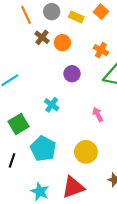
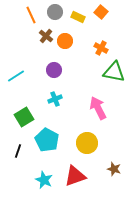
purple circle: (72, 74) -> (54, 70), moved
cyan cross: (52, 105) -> (55, 99), turned 32
pink arrow: (98, 114) -> (98, 108), size x1.6

